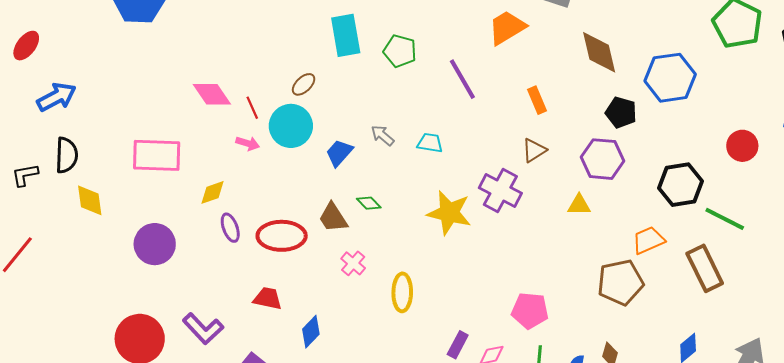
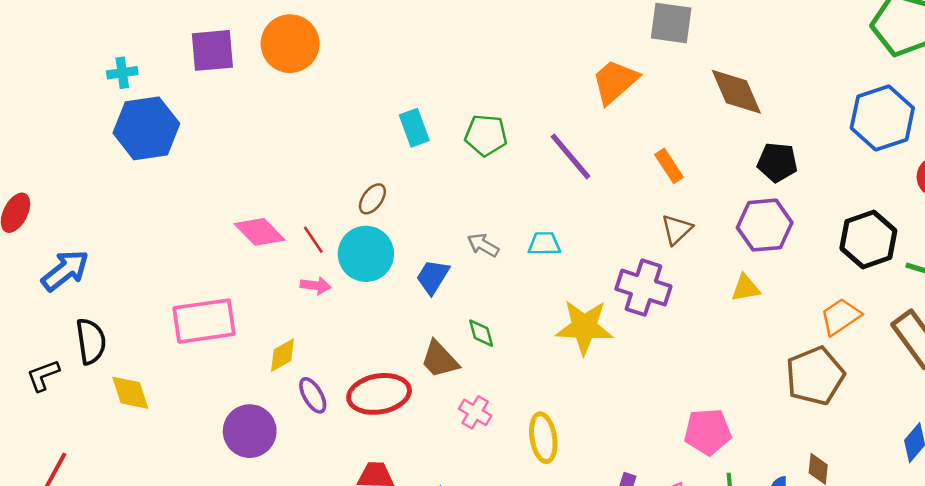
cyan rectangle: (346, 35) -> (414, 128), size x0.7
blue hexagon: (670, 78) -> (882, 118), moved
green diamond: (369, 203) -> (481, 333), turned 40
purple circle: (155, 244) -> (250, 431), moved

